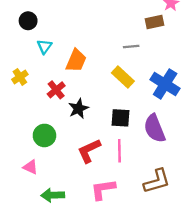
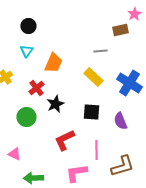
black circle: (28, 21) -> (28, 26), moved
purple semicircle: (155, 128) -> (120, 121), size x0.7
green circle: (44, 135) -> (26, 117), moved
pink line: (119, 151) -> (96, 150), moved

